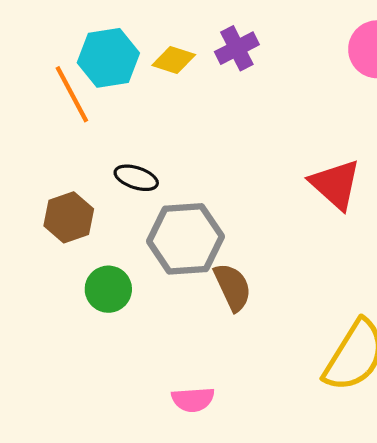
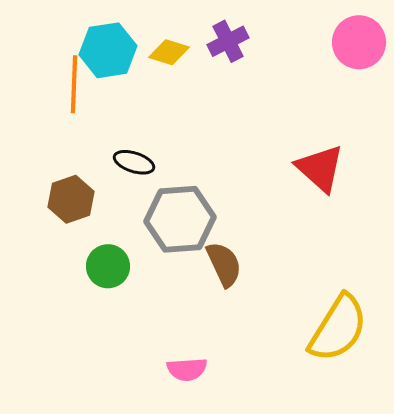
orange line: (72, 94) -> (74, 84), turned 30

